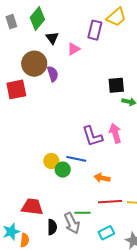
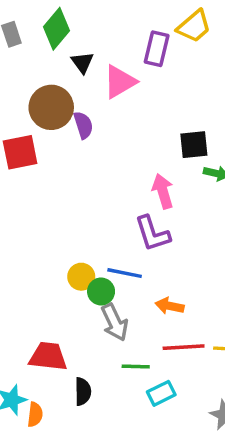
pink triangle: (74, 49) -> (120, 82), size x1.5
pink arrow: (115, 133) -> (163, 191), moved
gray arrow: (72, 223) -> (115, 322), moved
cyan rectangle: (106, 233) -> (161, 393), moved

